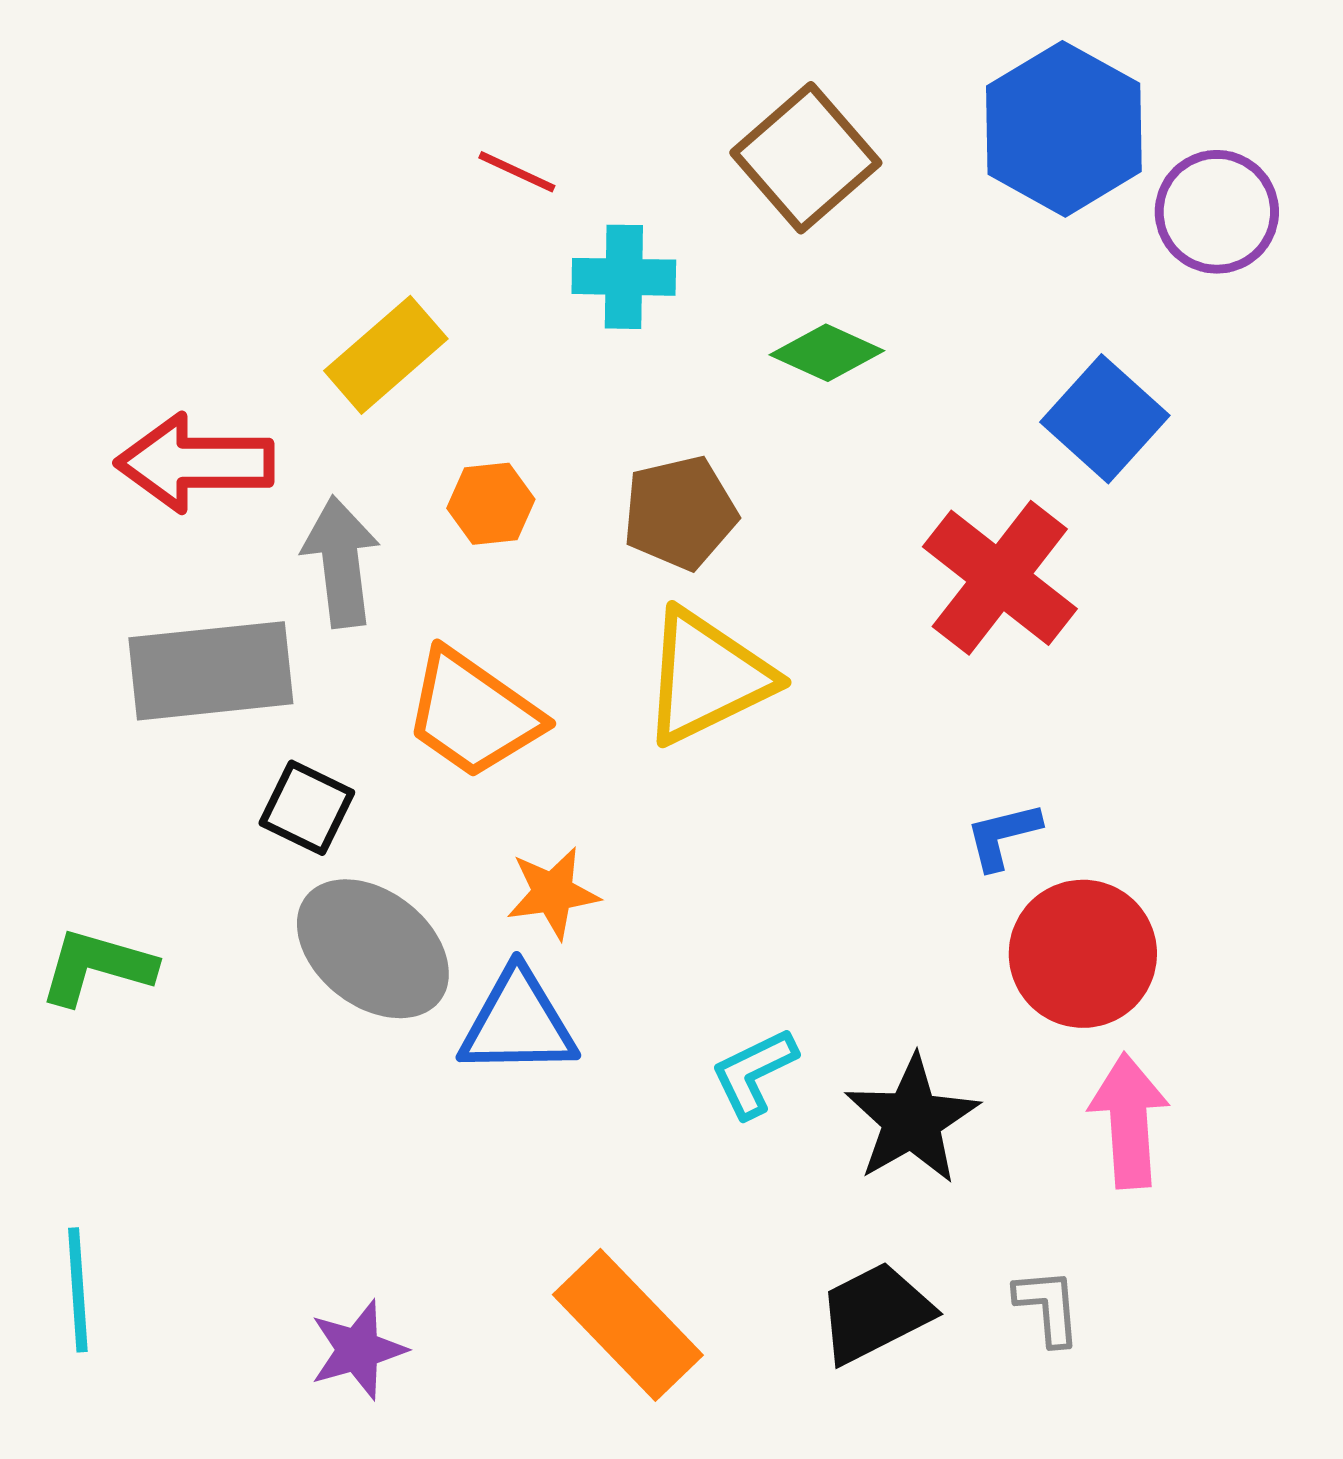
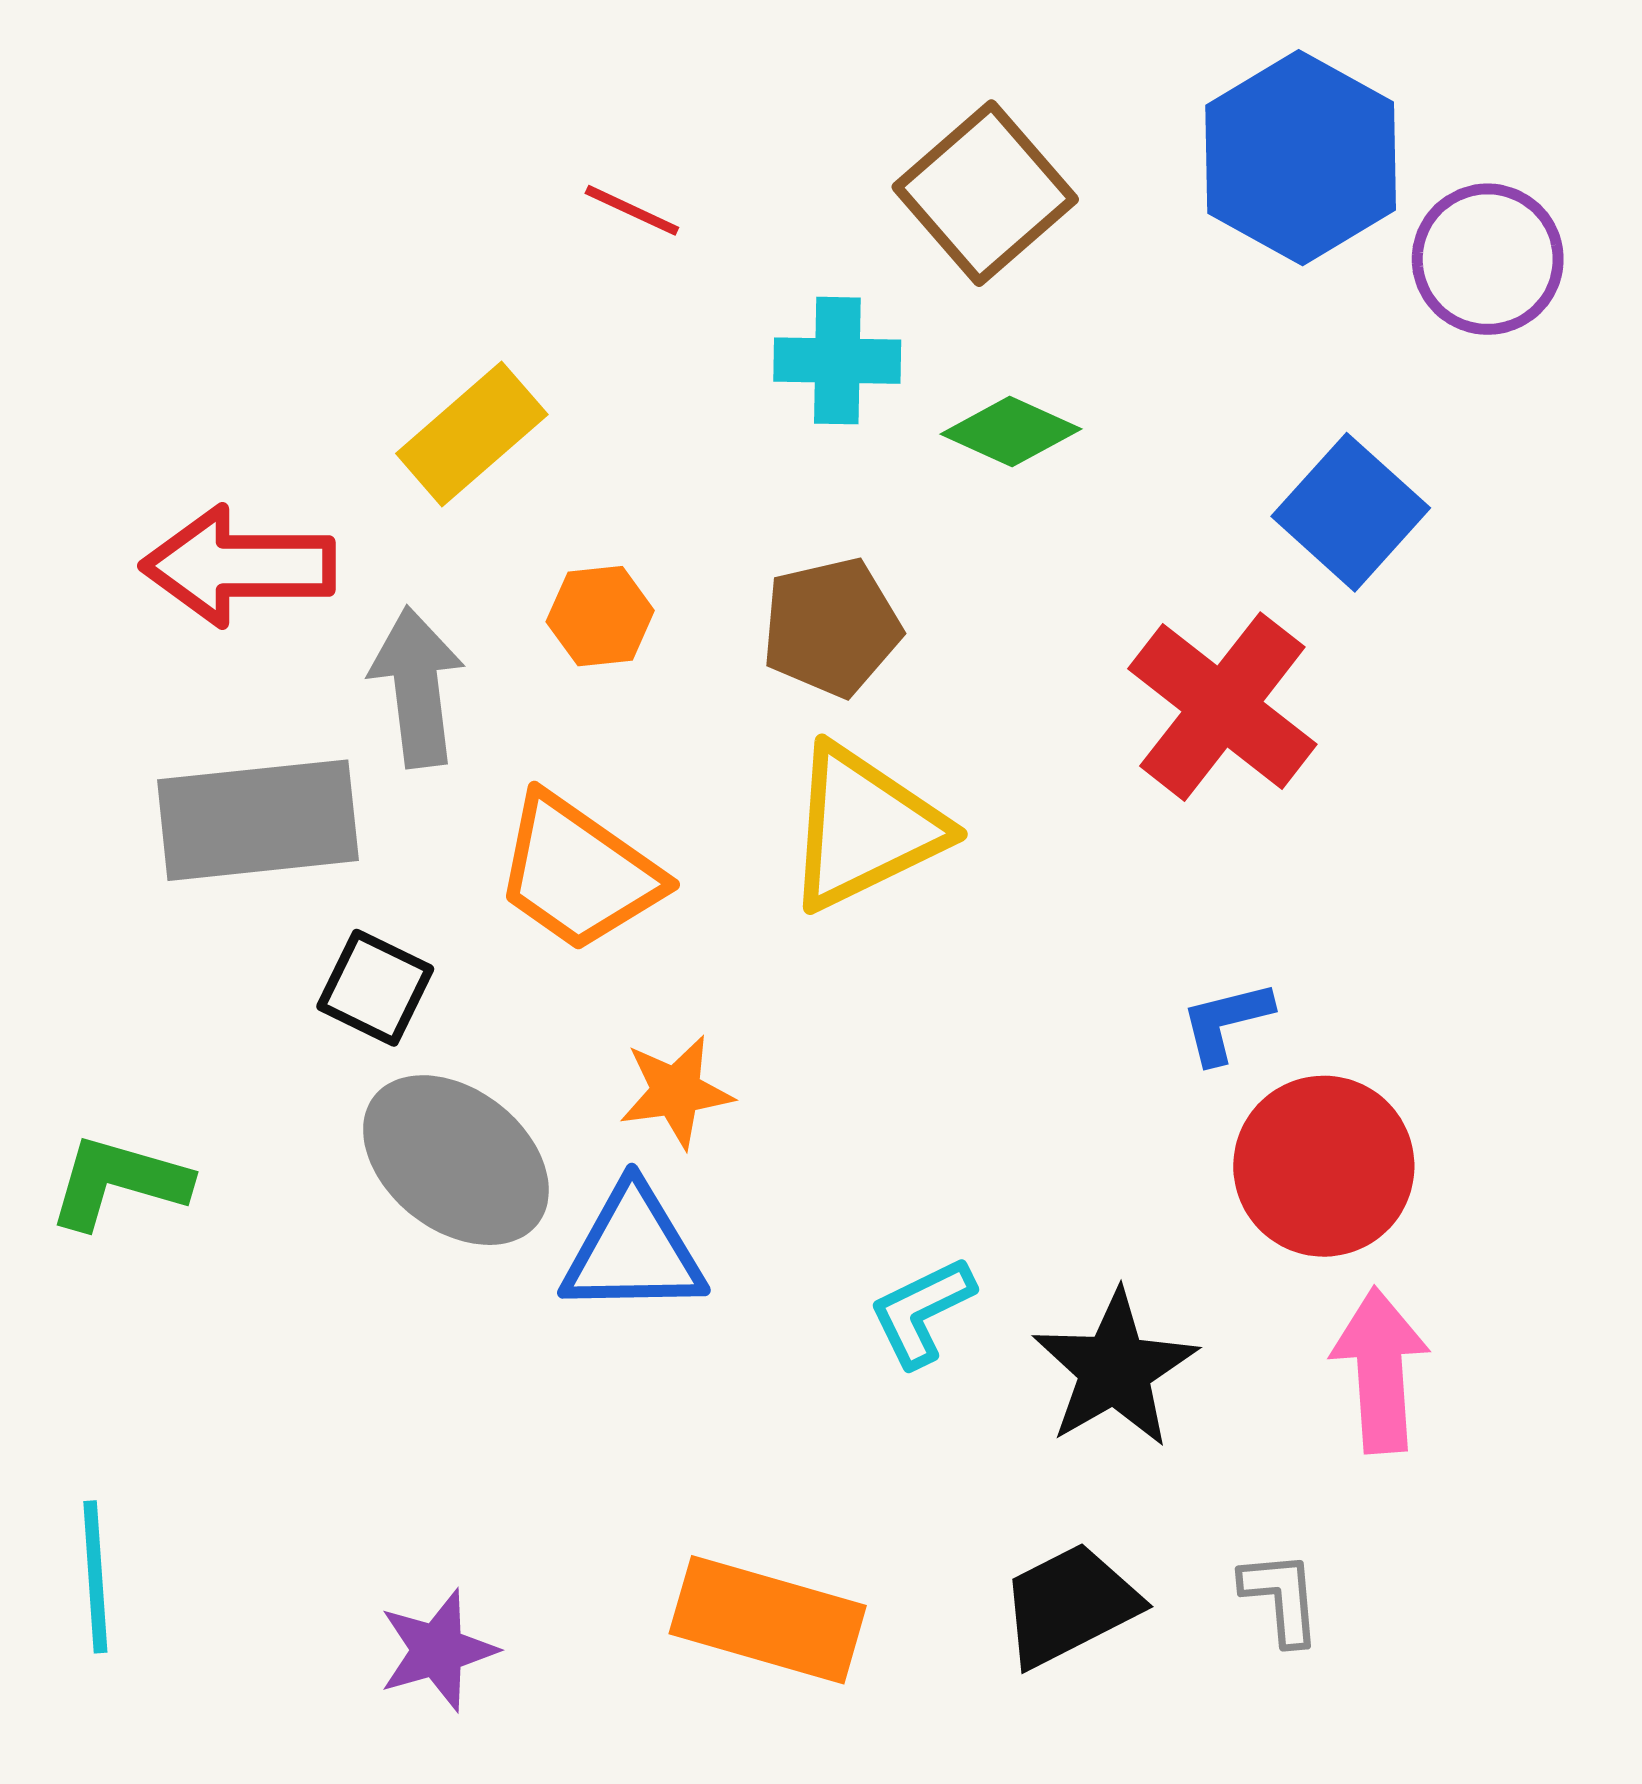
cyan cross: (624, 277) -> (837, 361), moved
orange rectangle: (628, 1325) -> (768, 1620), turned -30

